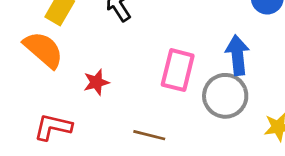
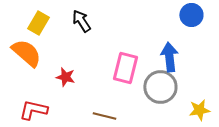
red star: (96, 82) -> (65, 77), turned 30

